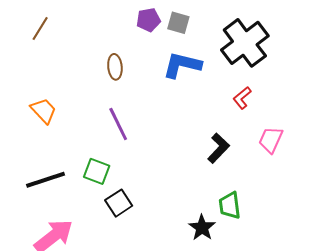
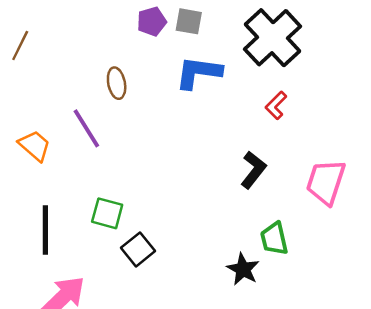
purple line: (118, 124) -> (86, 128), moved
pink trapezoid: (271, 140) -> (326, 182), moved, size x1.4
black line: (45, 180) -> (45, 230), turned -66

